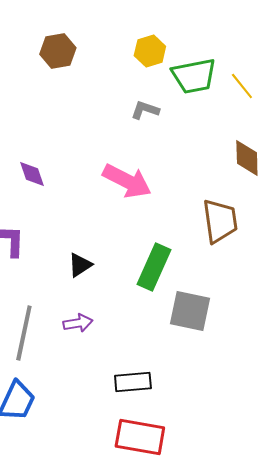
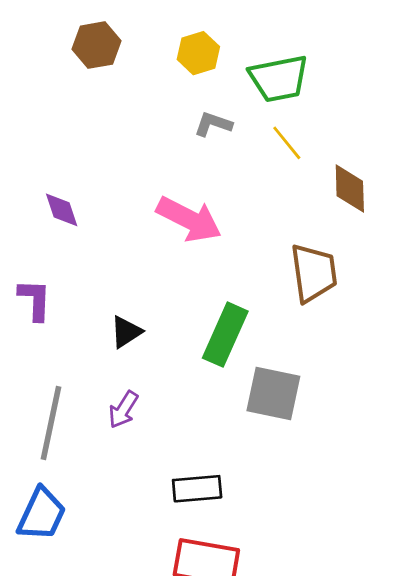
yellow hexagon: (150, 51) -> (198, 53), moved
yellow line: (242, 86) -> (287, 143), moved
purple arrow: (78, 323) -> (123, 410), turned 132

